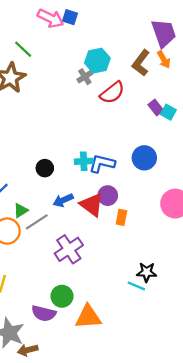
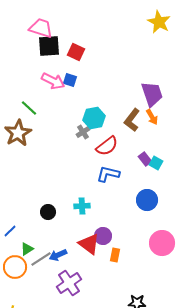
blue circle: (144, 158) -> (147, 200), moved
blue L-shape: (102, 164) -> (108, 174), moved
blue arrow: (63, 200) -> (58, 255), moved

